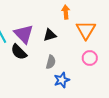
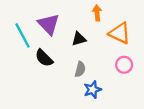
orange triangle: (86, 30) -> (120, 33), turned -35
purple triangle: (24, 34) -> (49, 24), moved

